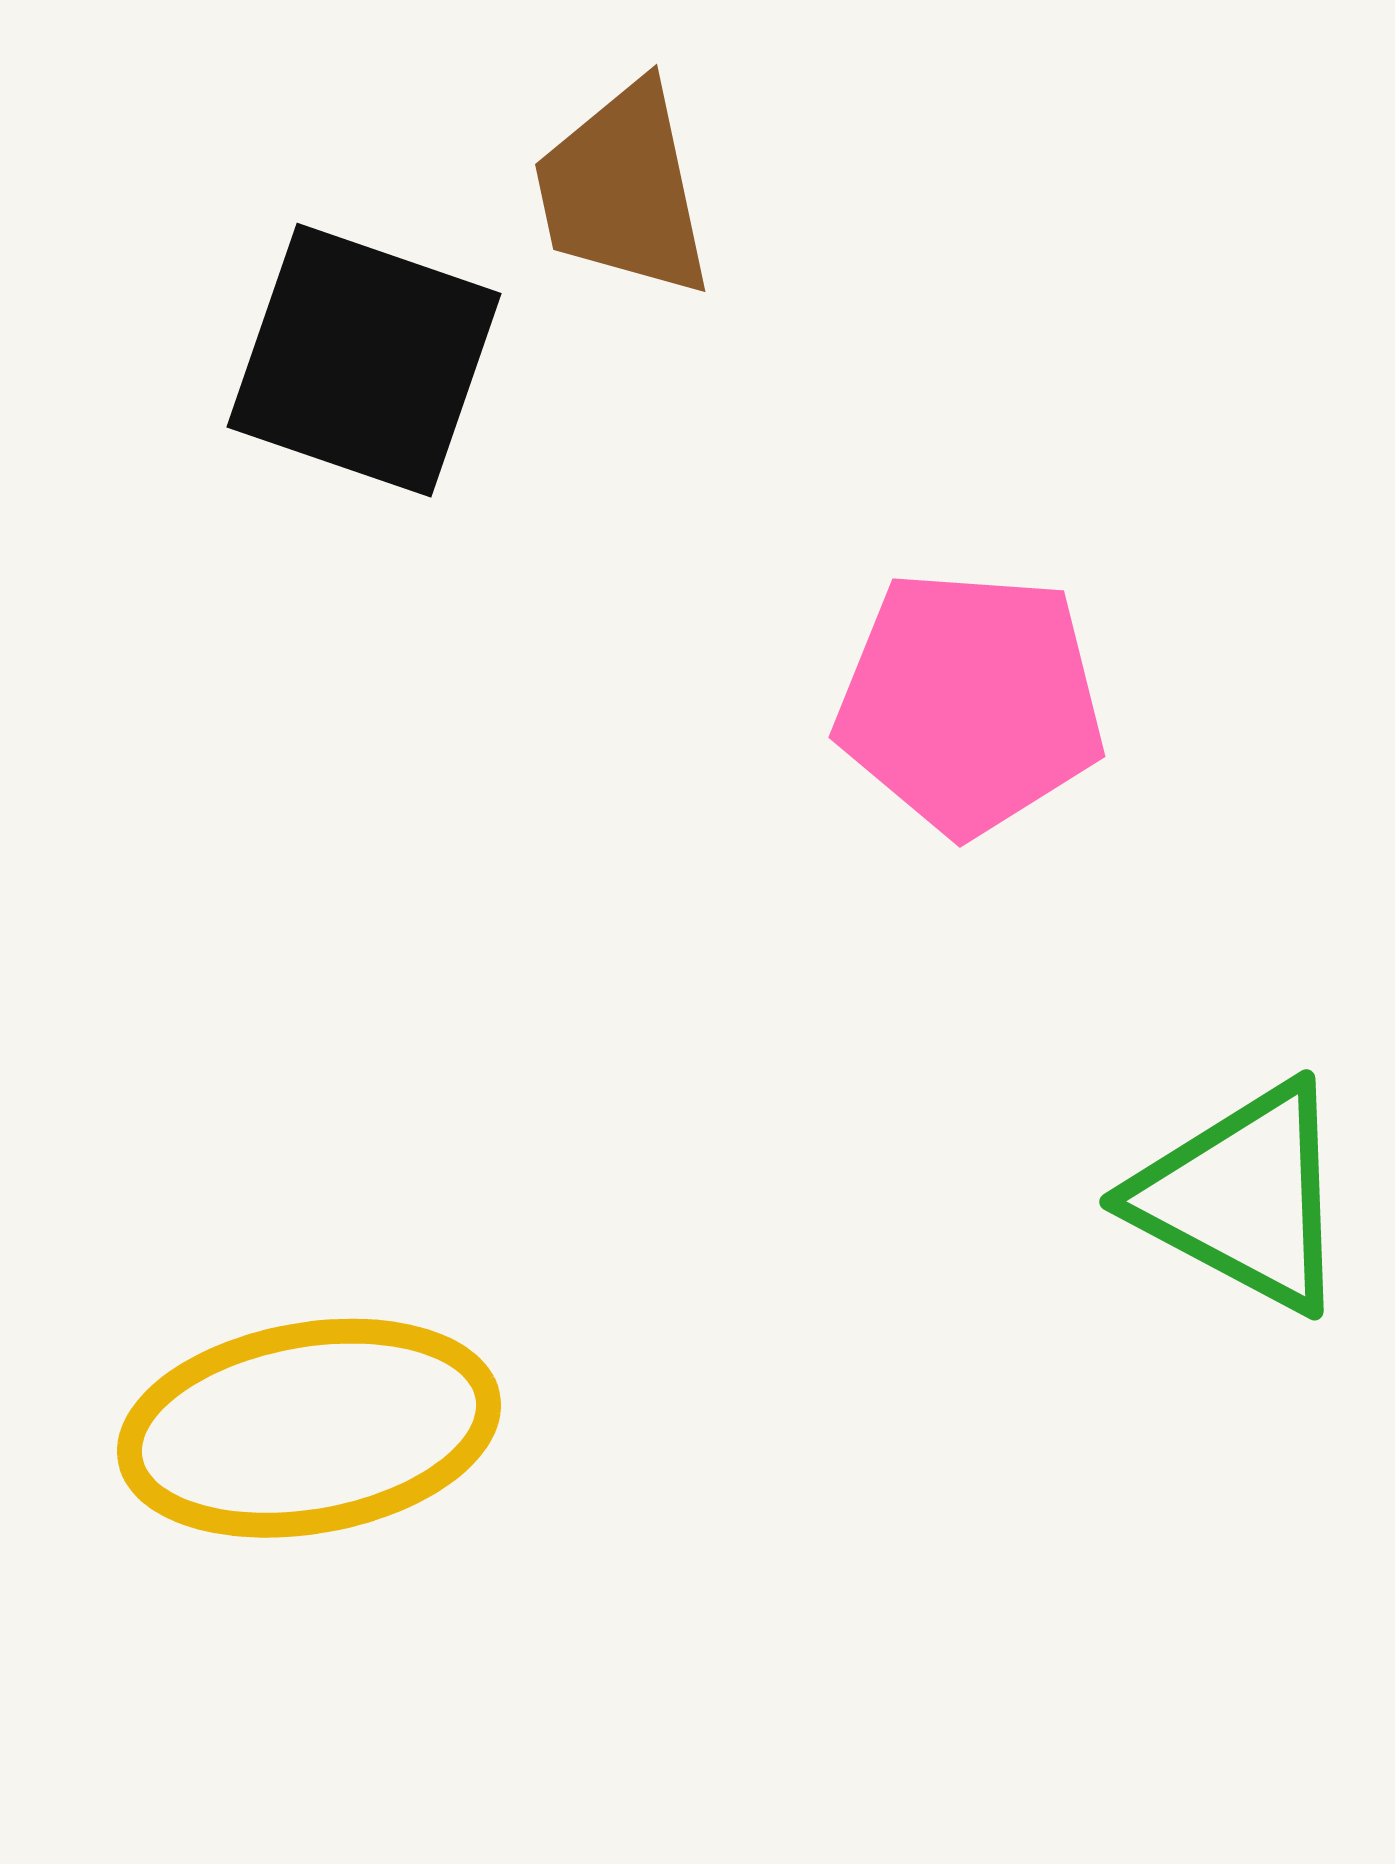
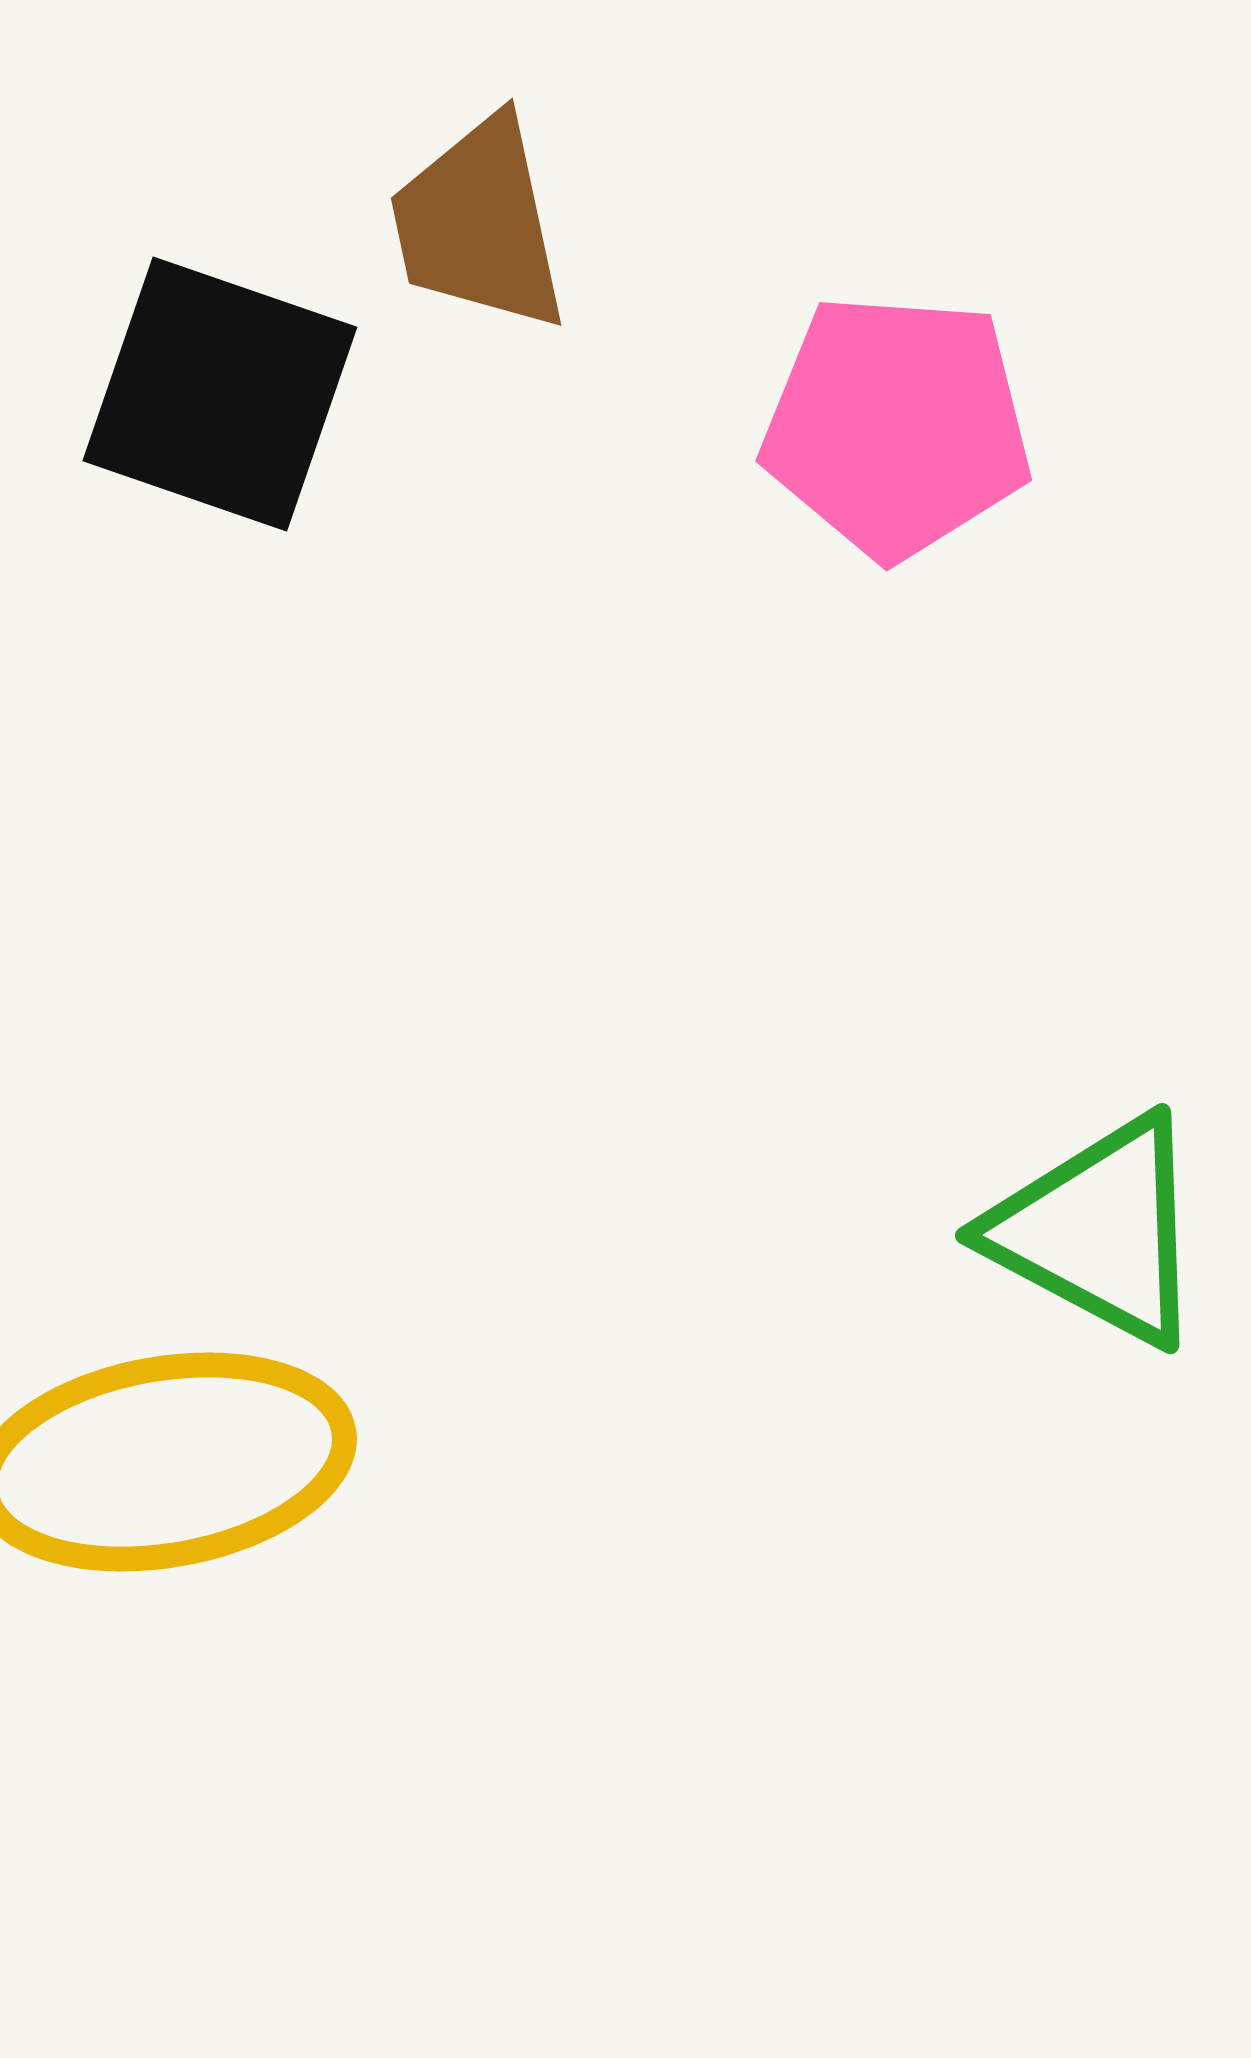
pink pentagon: (970, 702) -> (897, 426), moved

